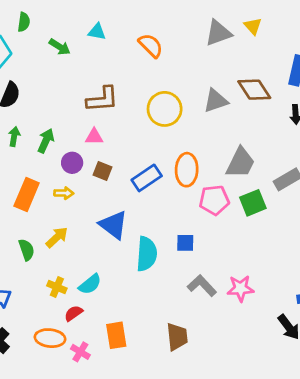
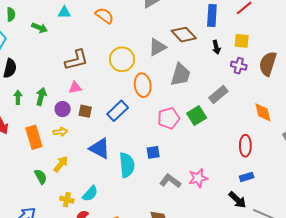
gray trapezoid: (240, 163) -> (180, 75), moved
orange ellipse: (187, 170) -> (143, 85), moved
orange rectangle: (27, 195) -> (34, 137), turned -30

